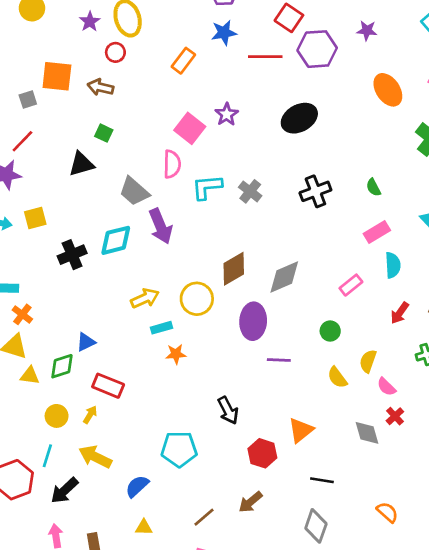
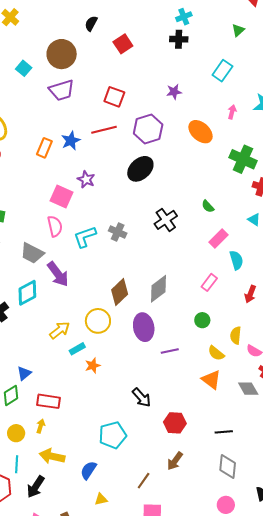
blue star: (224, 33) -> (71, 141), moved
purple hexagon: (317, 49) -> (148, 129), moved
orange triangle: (301, 430) -> (211, 380), moved, turned -30

